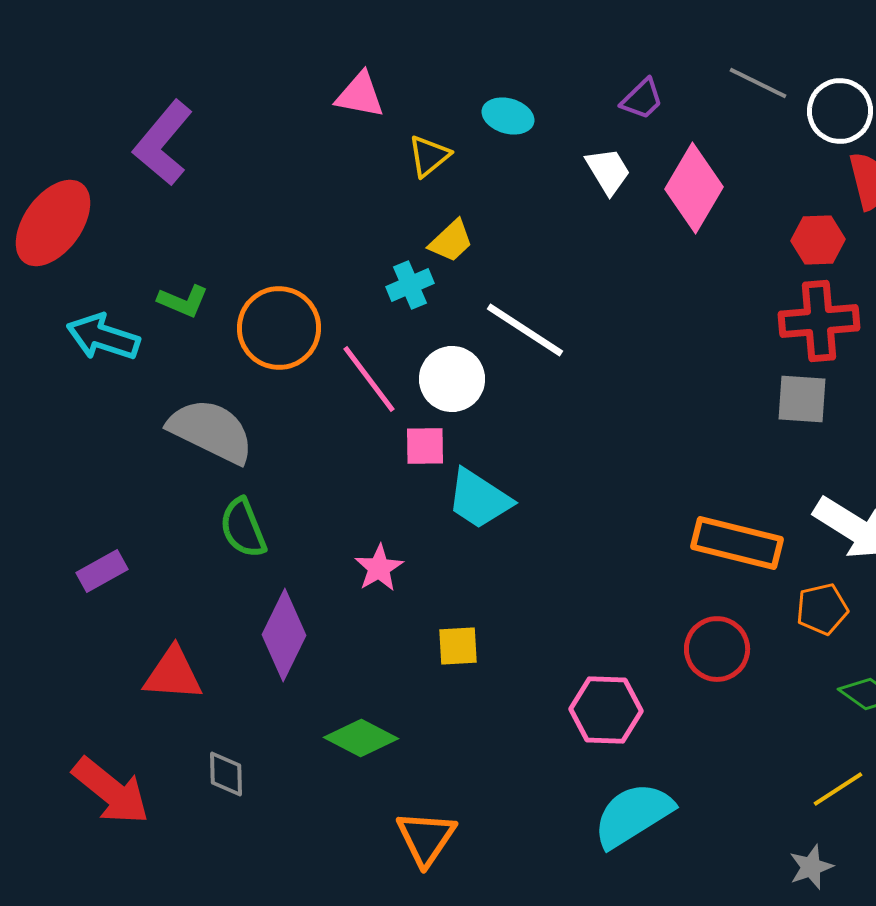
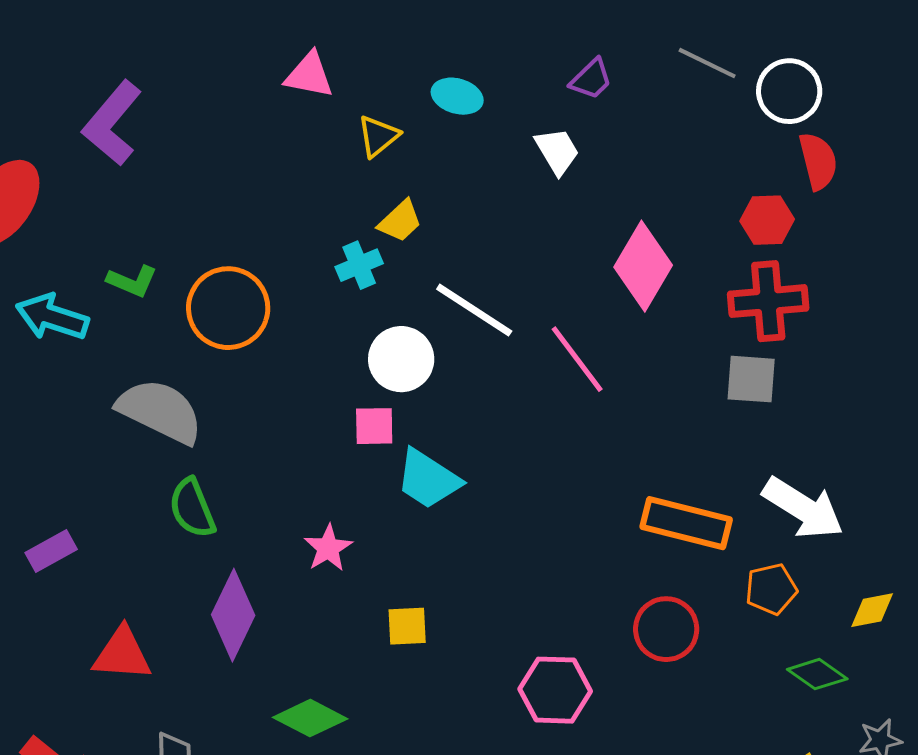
pink diamond: (694, 188) -> (643, 266), moved
pink line: (369, 379) -> (577, 359), moved

